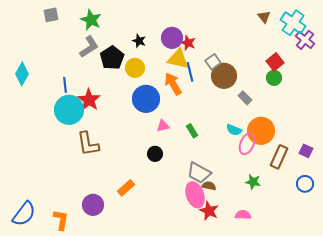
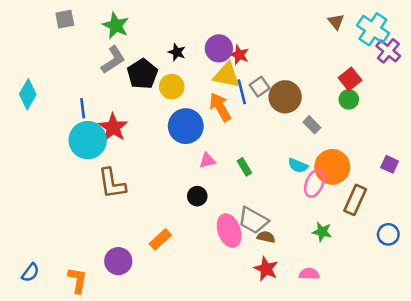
gray square: (213, 62) -> (260, 87), moved
purple square: (306, 151) -> (390, 164), moved
pink ellipse: (195, 195) -> (229, 231), moved
blue semicircle: (24, 214) -> (30, 273), size x0.6

